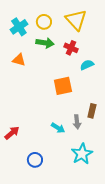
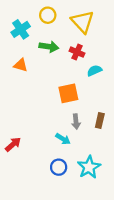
yellow circle: (44, 22) -> (48, 15), moved
gray arrow: (77, 122) -> (76, 122), moved
blue circle: (35, 160) -> (59, 167), moved

